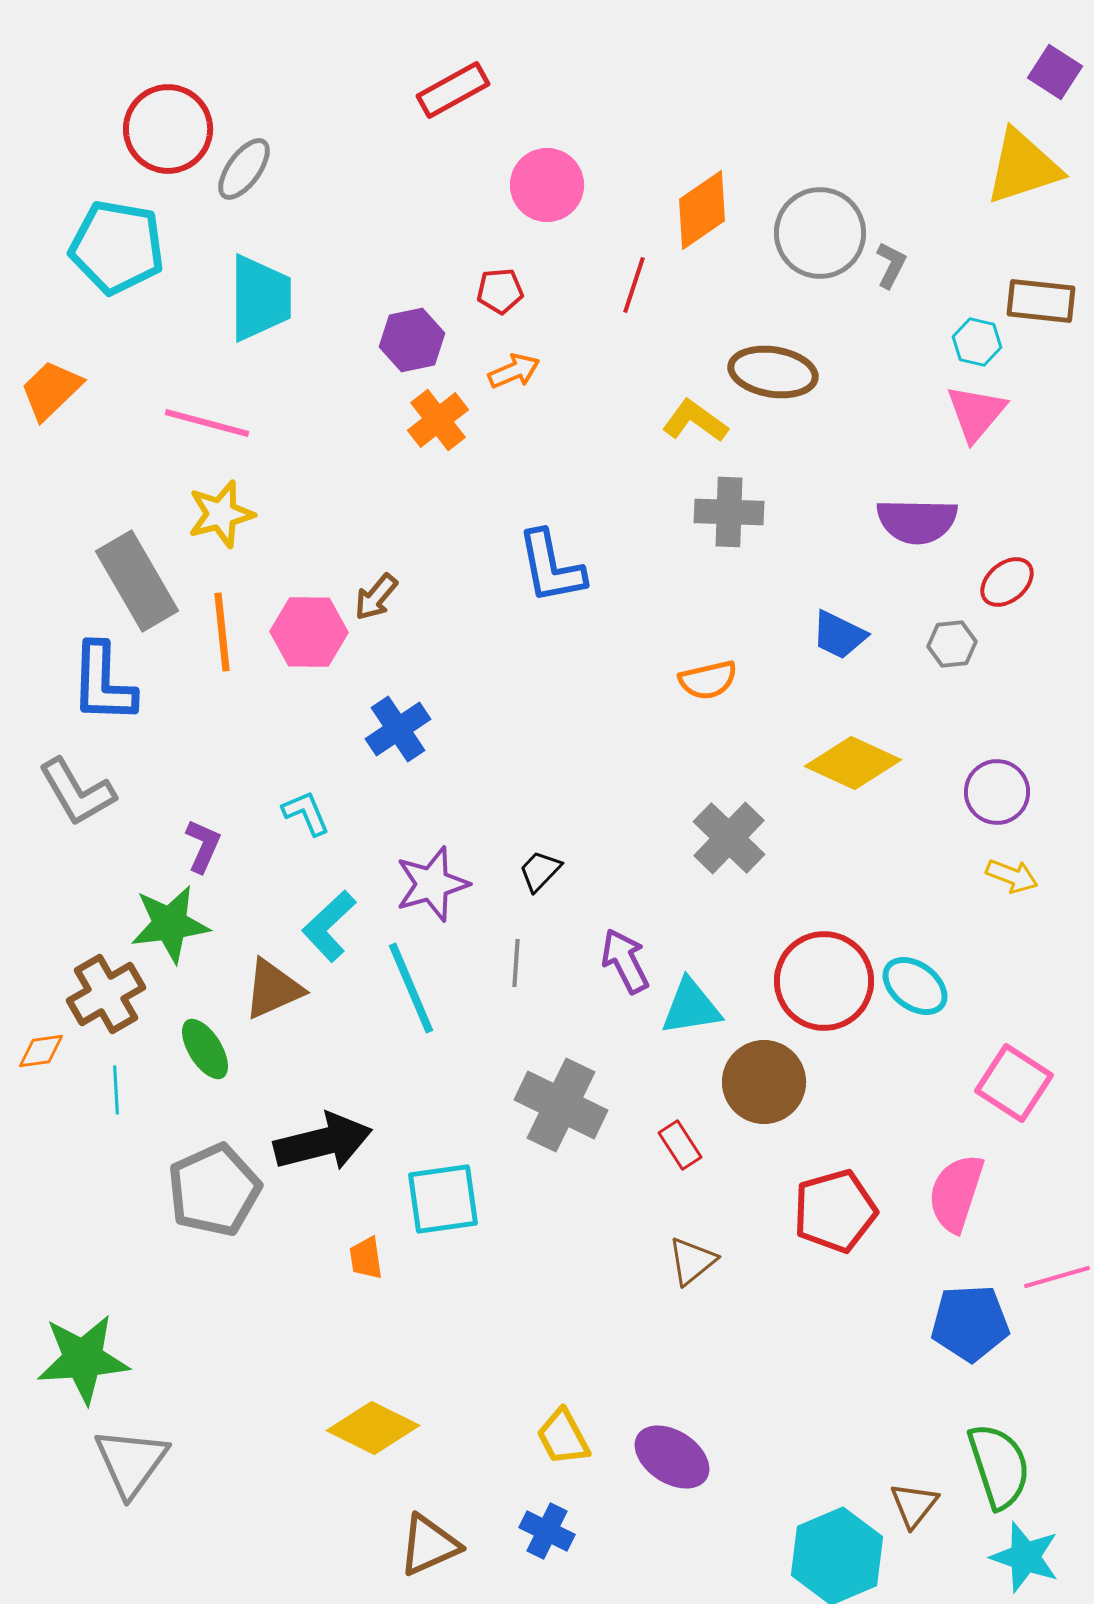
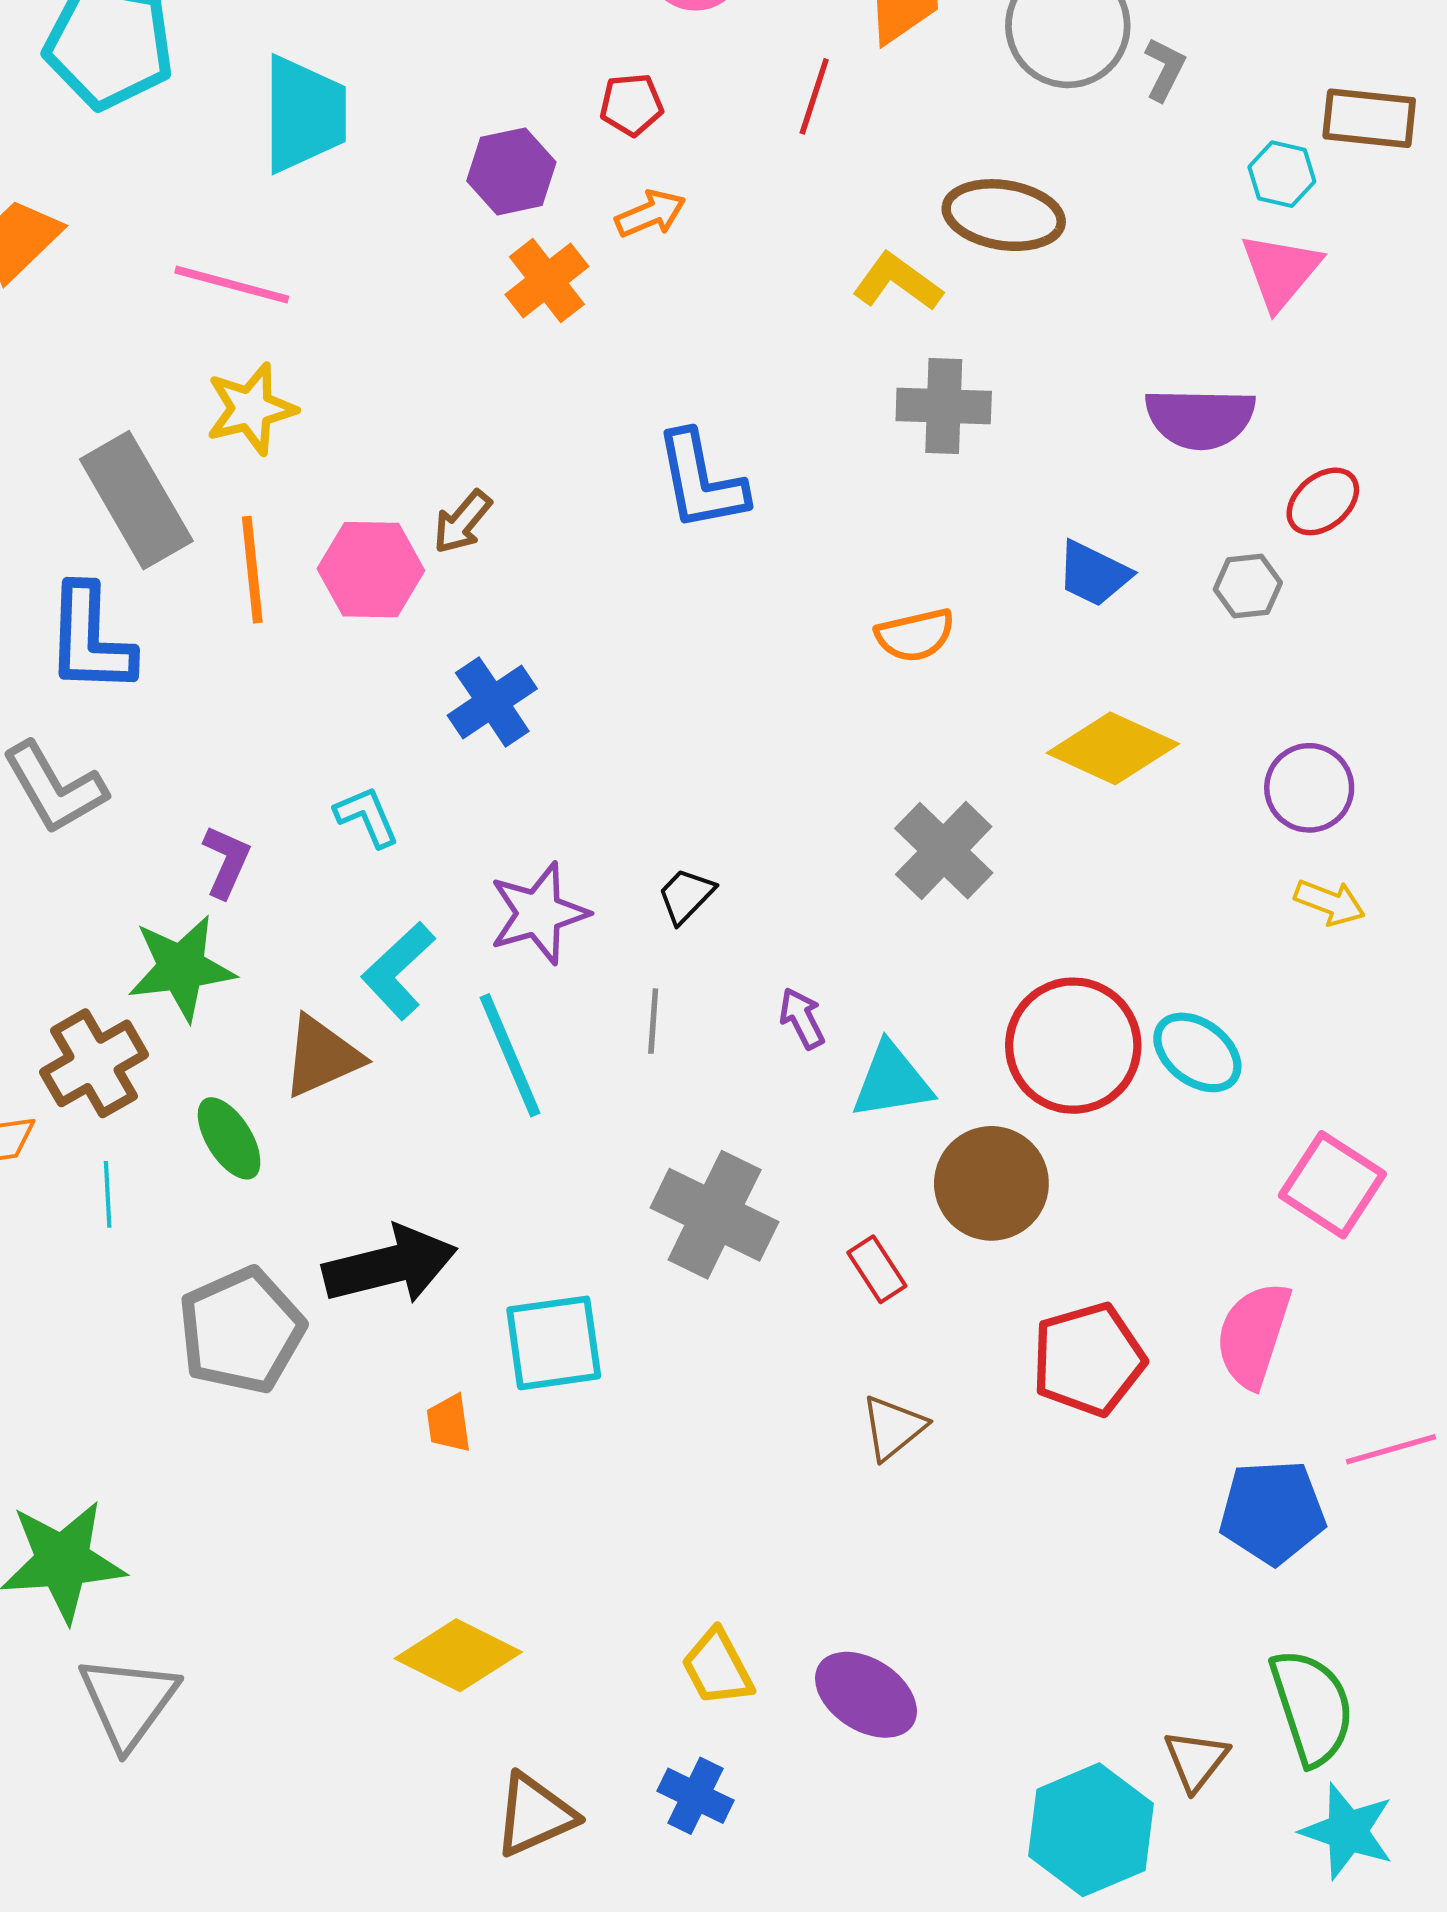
purple arrow: (625, 961) -> (802, 1018), size x0.7

